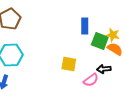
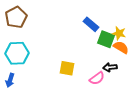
blue rectangle: (85, 26) -> (91, 24), turned -49
yellow square: (69, 64) -> (67, 68), moved

